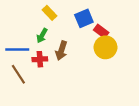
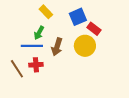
yellow circle: (106, 47) -> (85, 46), moved
blue line: (17, 50) -> (32, 46), moved
red cross: (40, 59) -> (36, 65), moved

